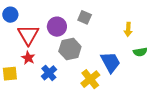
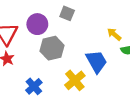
yellow arrow: (128, 29) -> (114, 34), moved, turned 128
blue cross: (49, 73) -> (34, 86), moved

